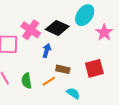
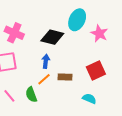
pink cross: (31, 30) -> (14, 33), moved
orange line: (49, 81) -> (44, 79), moved
cyan semicircle: (73, 93) -> (89, 99), moved

